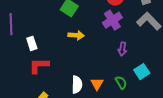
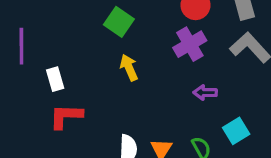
yellow arrow: (76, 35) -> (129, 68), turned -119
purple arrow: (122, 49) -> (205, 93), turned 80

